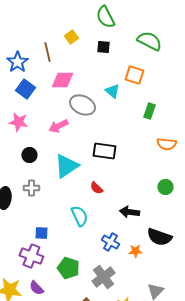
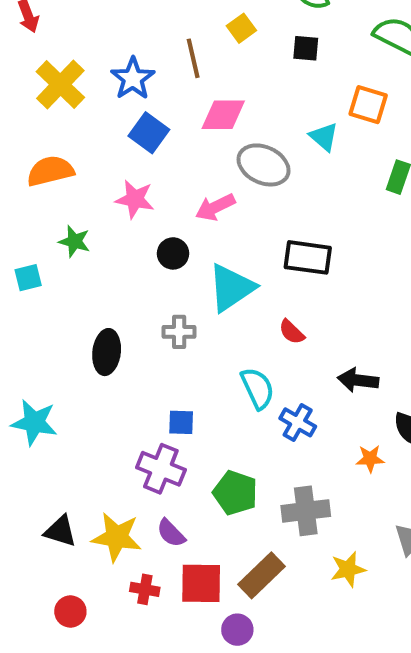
black circle: (29, 155) -> (173, 253), moved
gray cross: (31, 188) -> (179, 332), moved
blue cross: (110, 242) -> (298, 422), moved
gray cross: (103, 277) -> (306, 511), turned 30

